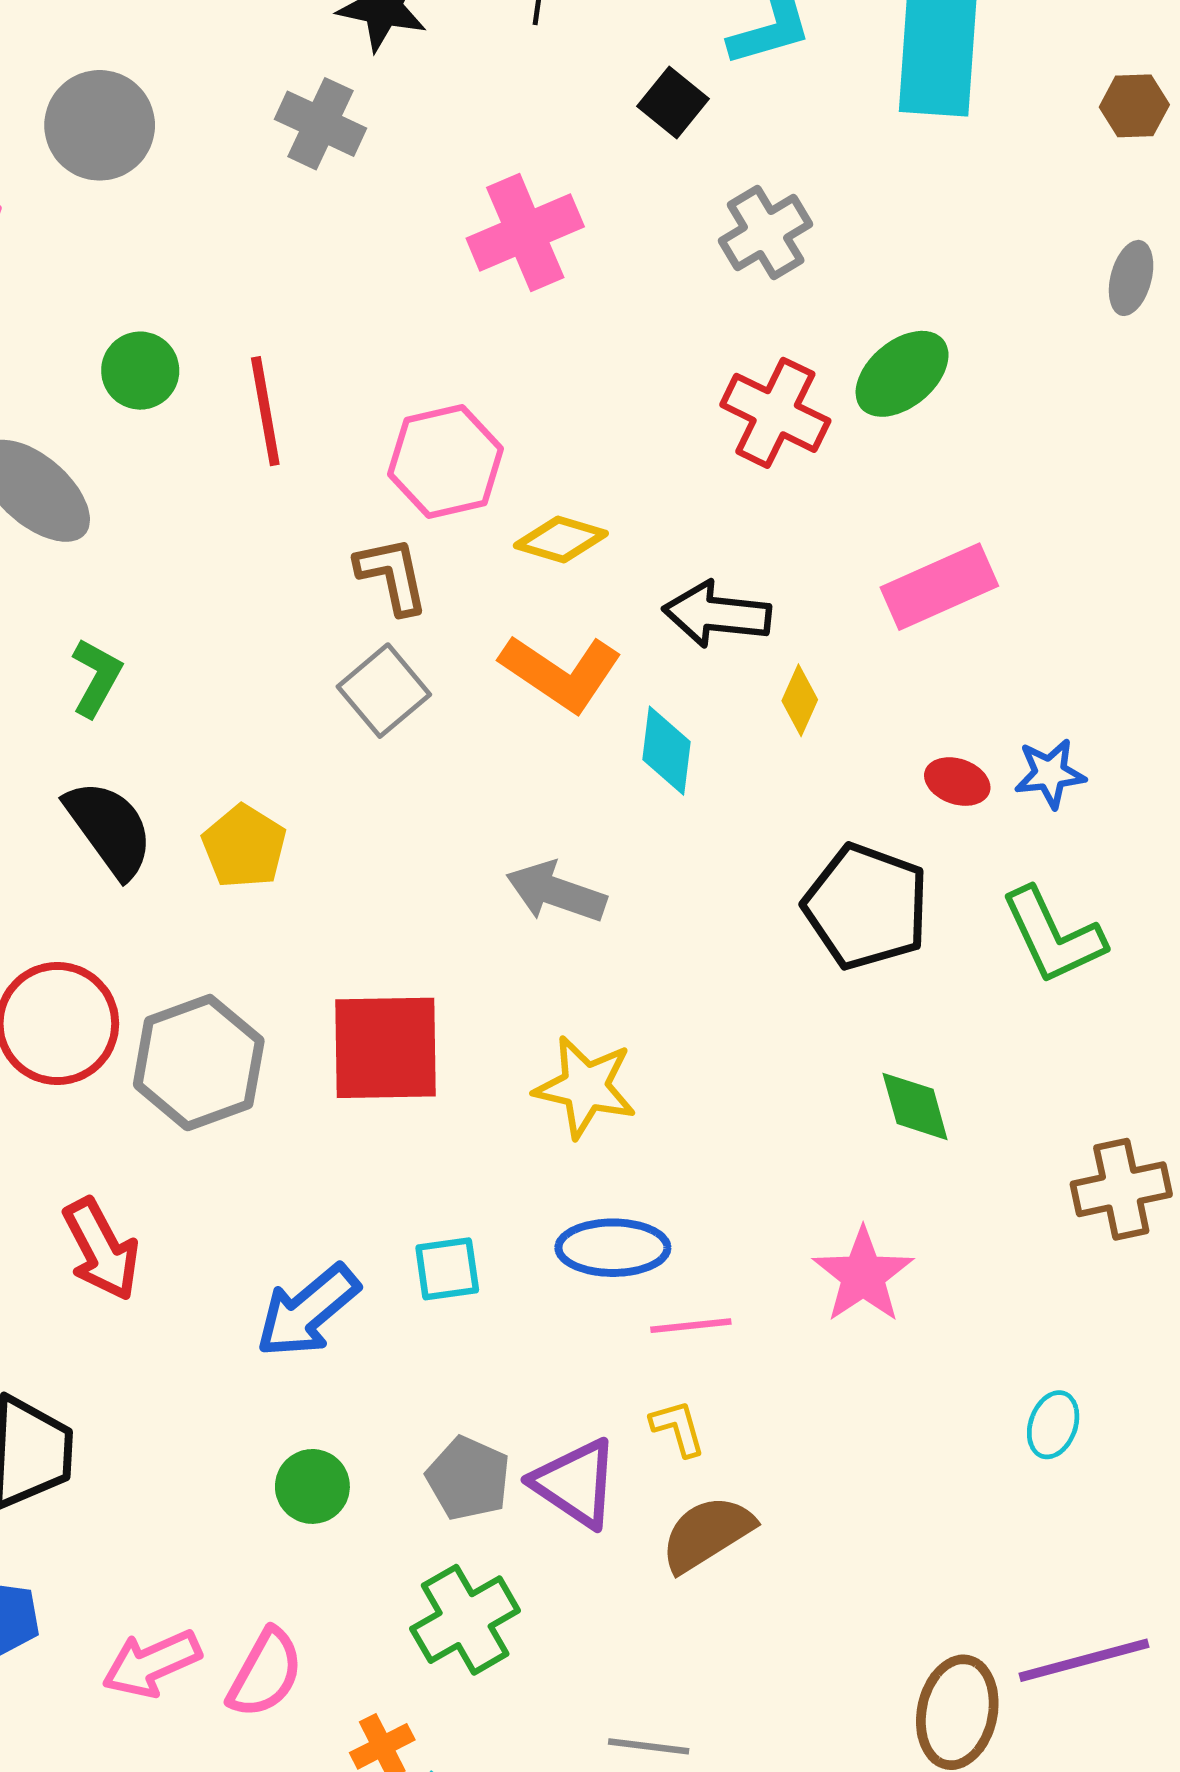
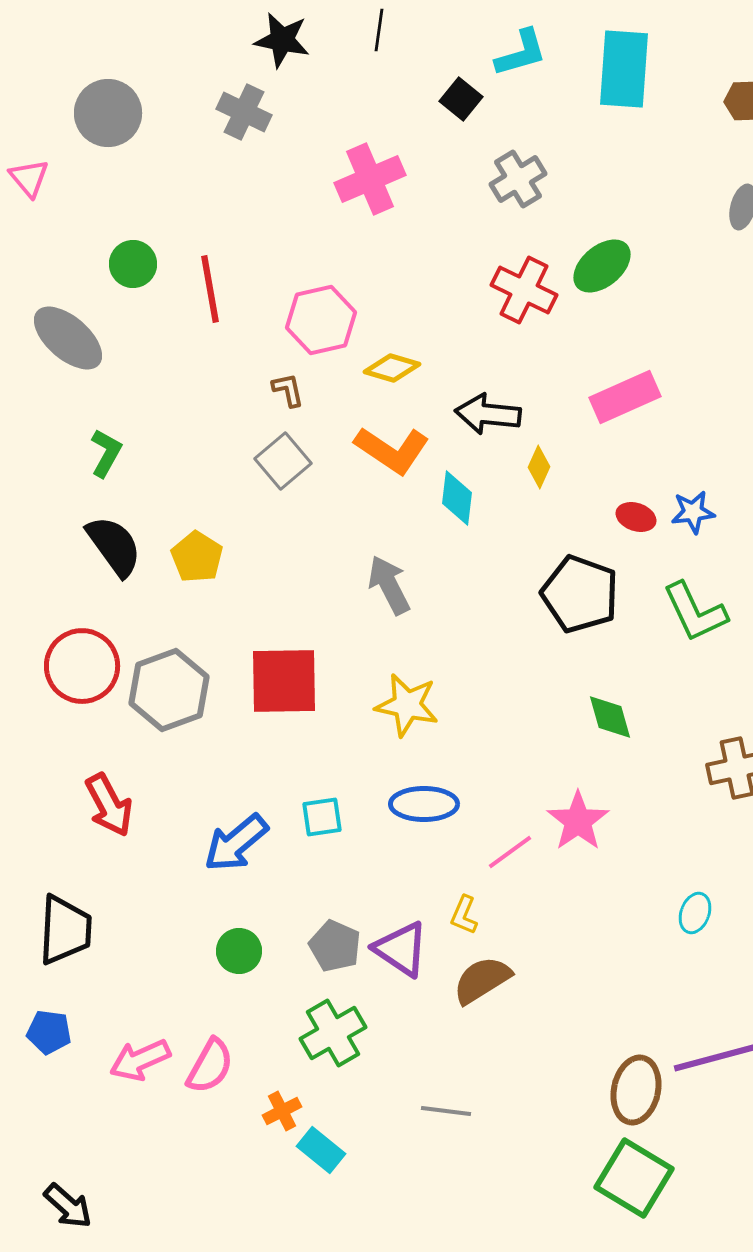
brown L-shape: (392, 575) -> (288, 390), size x0.7
gray arrow: (556, 892) -> (389, 585), turned 44
pink line: (691, 1326) -> (510, 852), moved, turned -30
yellow L-shape: (678, 1428) -> (464, 915), turned -141

